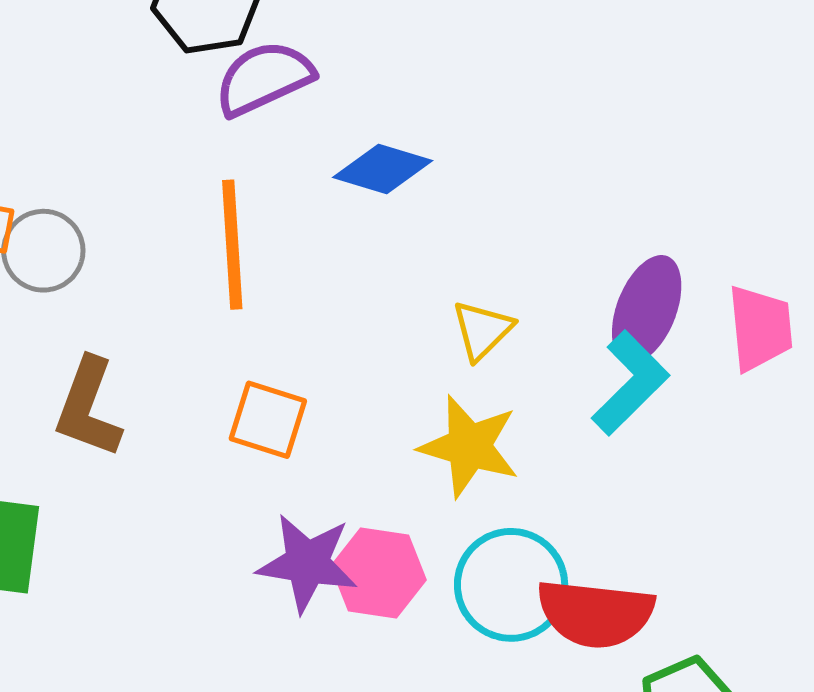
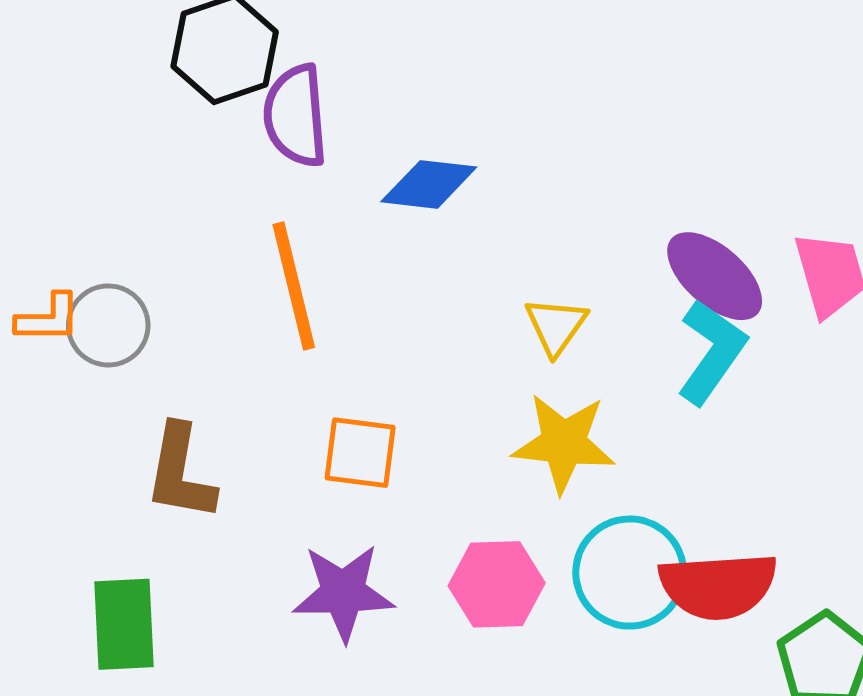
purple semicircle: (264, 78) -> (295, 116), turned -60
purple ellipse: (647, 309) -> (715, 276), turned -60
purple star: (307, 563) -> (343, 593), moved

